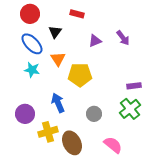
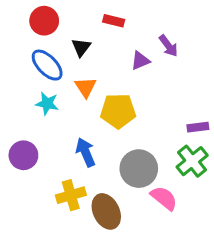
purple arrow: (123, 38) -> (168, 46), moved
purple circle: (25, 114) -> (23, 155), moved
gray circle: (94, 114) -> (139, 169), size x1.6
pink semicircle: (113, 145) -> (164, 198), moved

